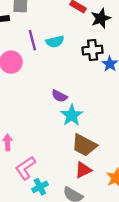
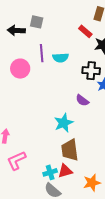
purple semicircle: (59, 96) -> (82, 100), moved
brown trapezoid: (84, 145) -> (70, 150), turned 45
cyan cross: (40, 187) -> (50, 172), moved

